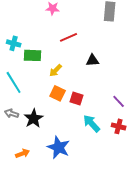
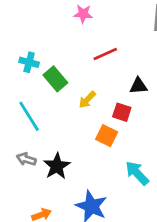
green rectangle: (33, 55) -> (55, 79), turned 48
orange square: (58, 93) -> (107, 136), moved
red square: (77, 98) -> (122, 112), moved

